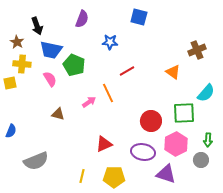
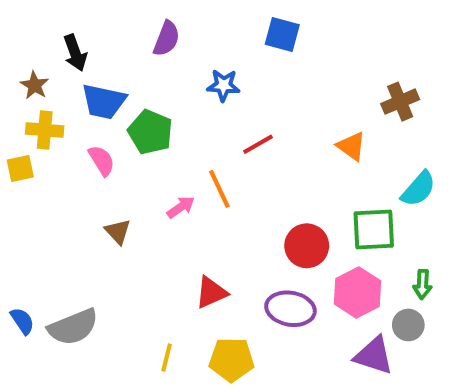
brown triangle: (58, 114) -> (118, 232), turned 32
blue semicircle: (11, 131) -> (22, 321), moved, turned -56
purple triangle: (166, 174) -> (374, 355), moved

